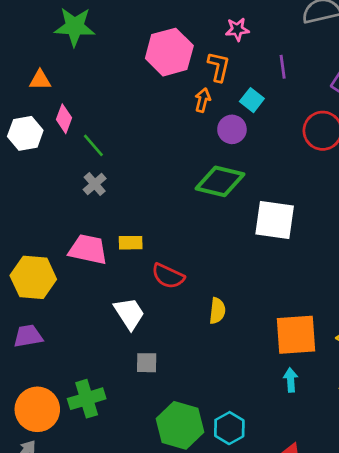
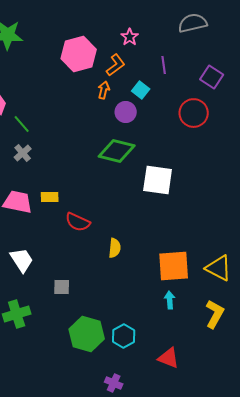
pink star: (237, 29) -> (130, 37), turned -30
orange L-shape: (219, 67) -> (116, 65), turned 40
white trapezoid: (129, 313) -> (22, 260), moved

